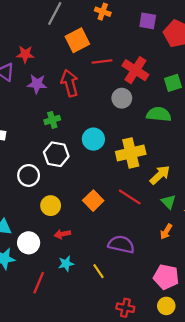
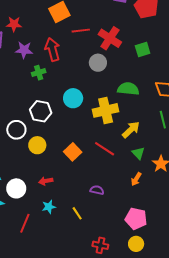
green semicircle: (159, 114) -> (128, 89), moved
green cross: (52, 120) -> (39, 73), moved
yellow circle: (51, 206) -> (37, 145), moved
purple semicircle: (121, 244) -> (97, 190), size x0.6

